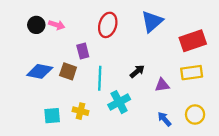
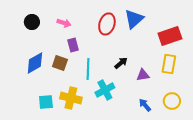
pink arrow: (57, 25) -> (64, 23), moved
red ellipse: (108, 25) -> (107, 24), moved
blue diamond: (40, 71) -> (35, 63), turned -40
yellow rectangle: (192, 73) -> (169, 64), turned -72
yellow cross: (81, 111) -> (71, 98), size x1.5

